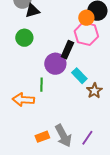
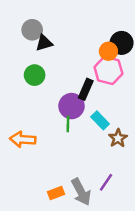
green line: (41, 85) -> (68, 124), moved
orange arrow: (23, 100) -> (23, 139), moved
purple line: (87, 138) -> (106, 182), moved

